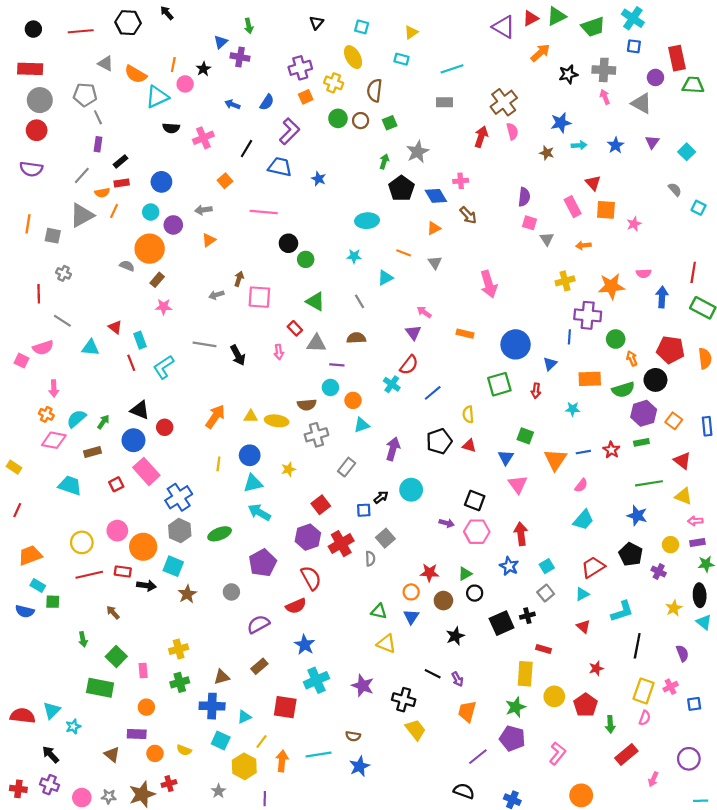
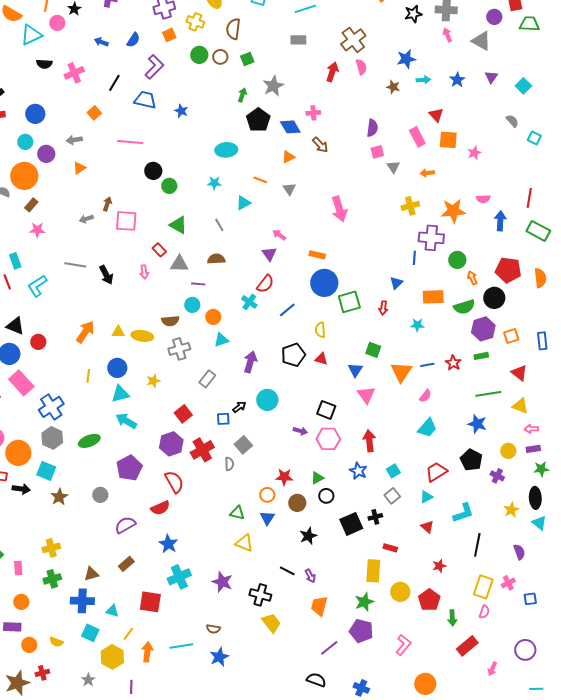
pink square: (530, 223) -> (377, 152), turned -32
blue circle: (516, 344) -> (324, 283), moved
orange square: (674, 421) -> (511, 336), turned 35
cyan triangle: (244, 717) -> (112, 611), turned 40

